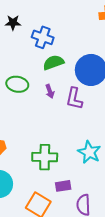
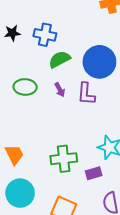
black star: (13, 23) -> (12, 33), moved
purple rectangle: (63, 186) -> (94, 173), moved

